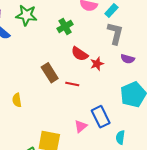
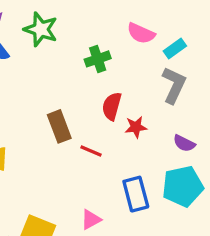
red semicircle: (80, 54) -> (112, 106), turned 60
purple semicircle: (128, 59) -> (184, 143), moved
blue rectangle: (101, 117) -> (136, 194), moved

